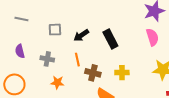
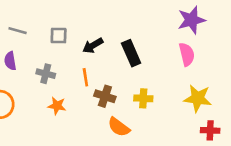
gray line: (21, 19) -> (18, 31), moved

